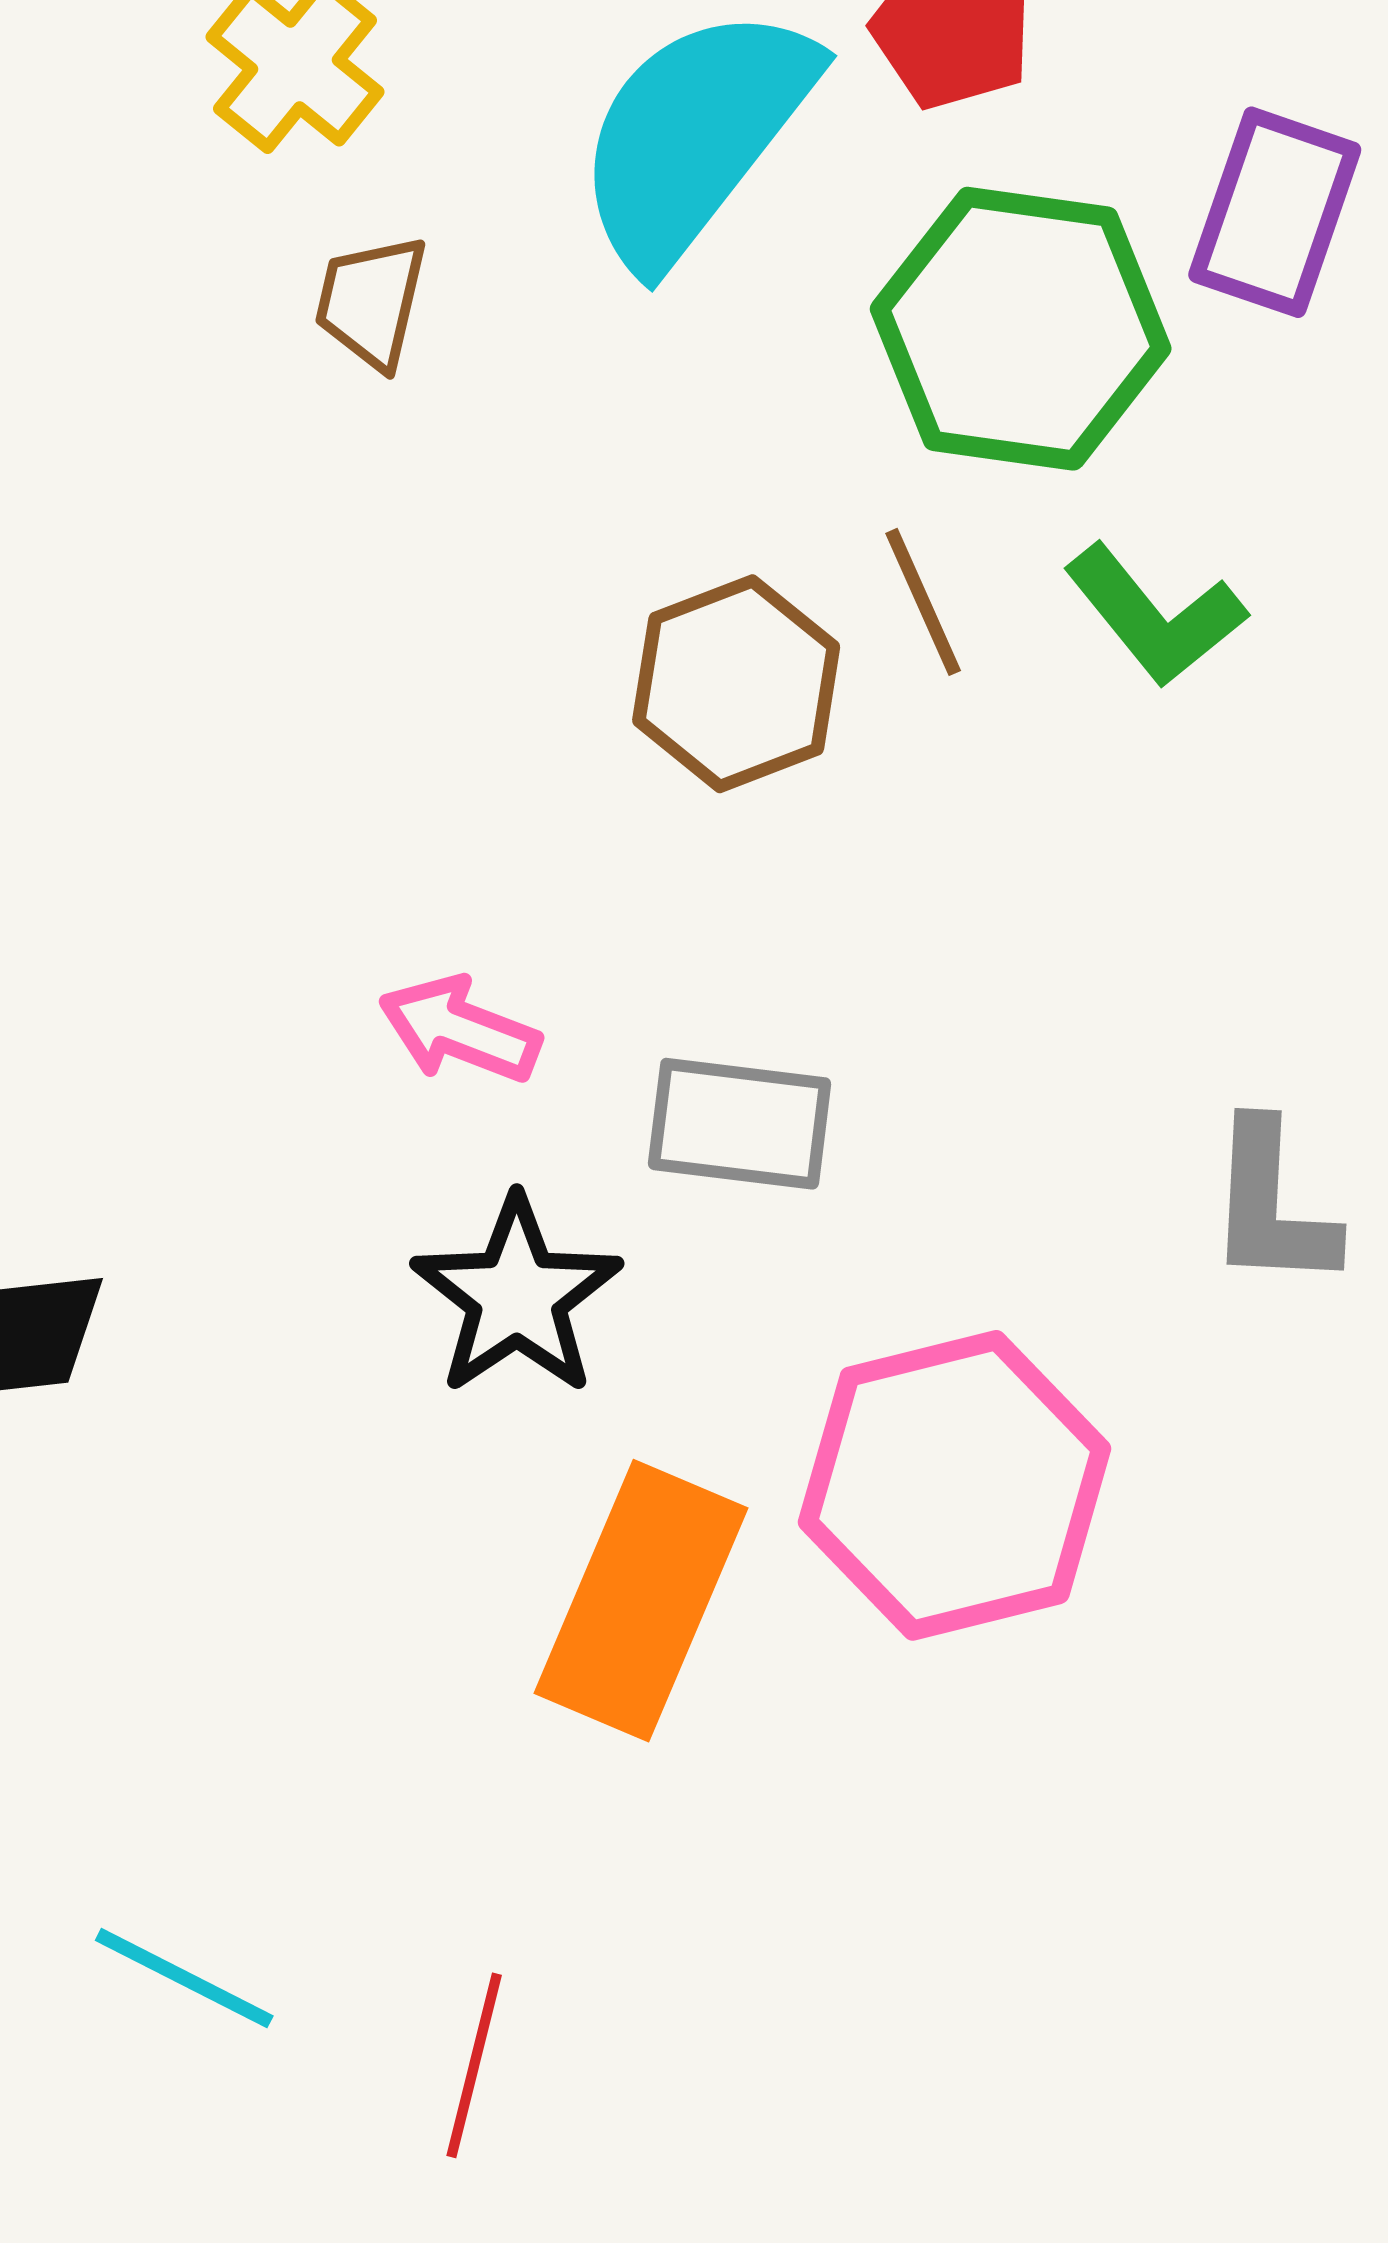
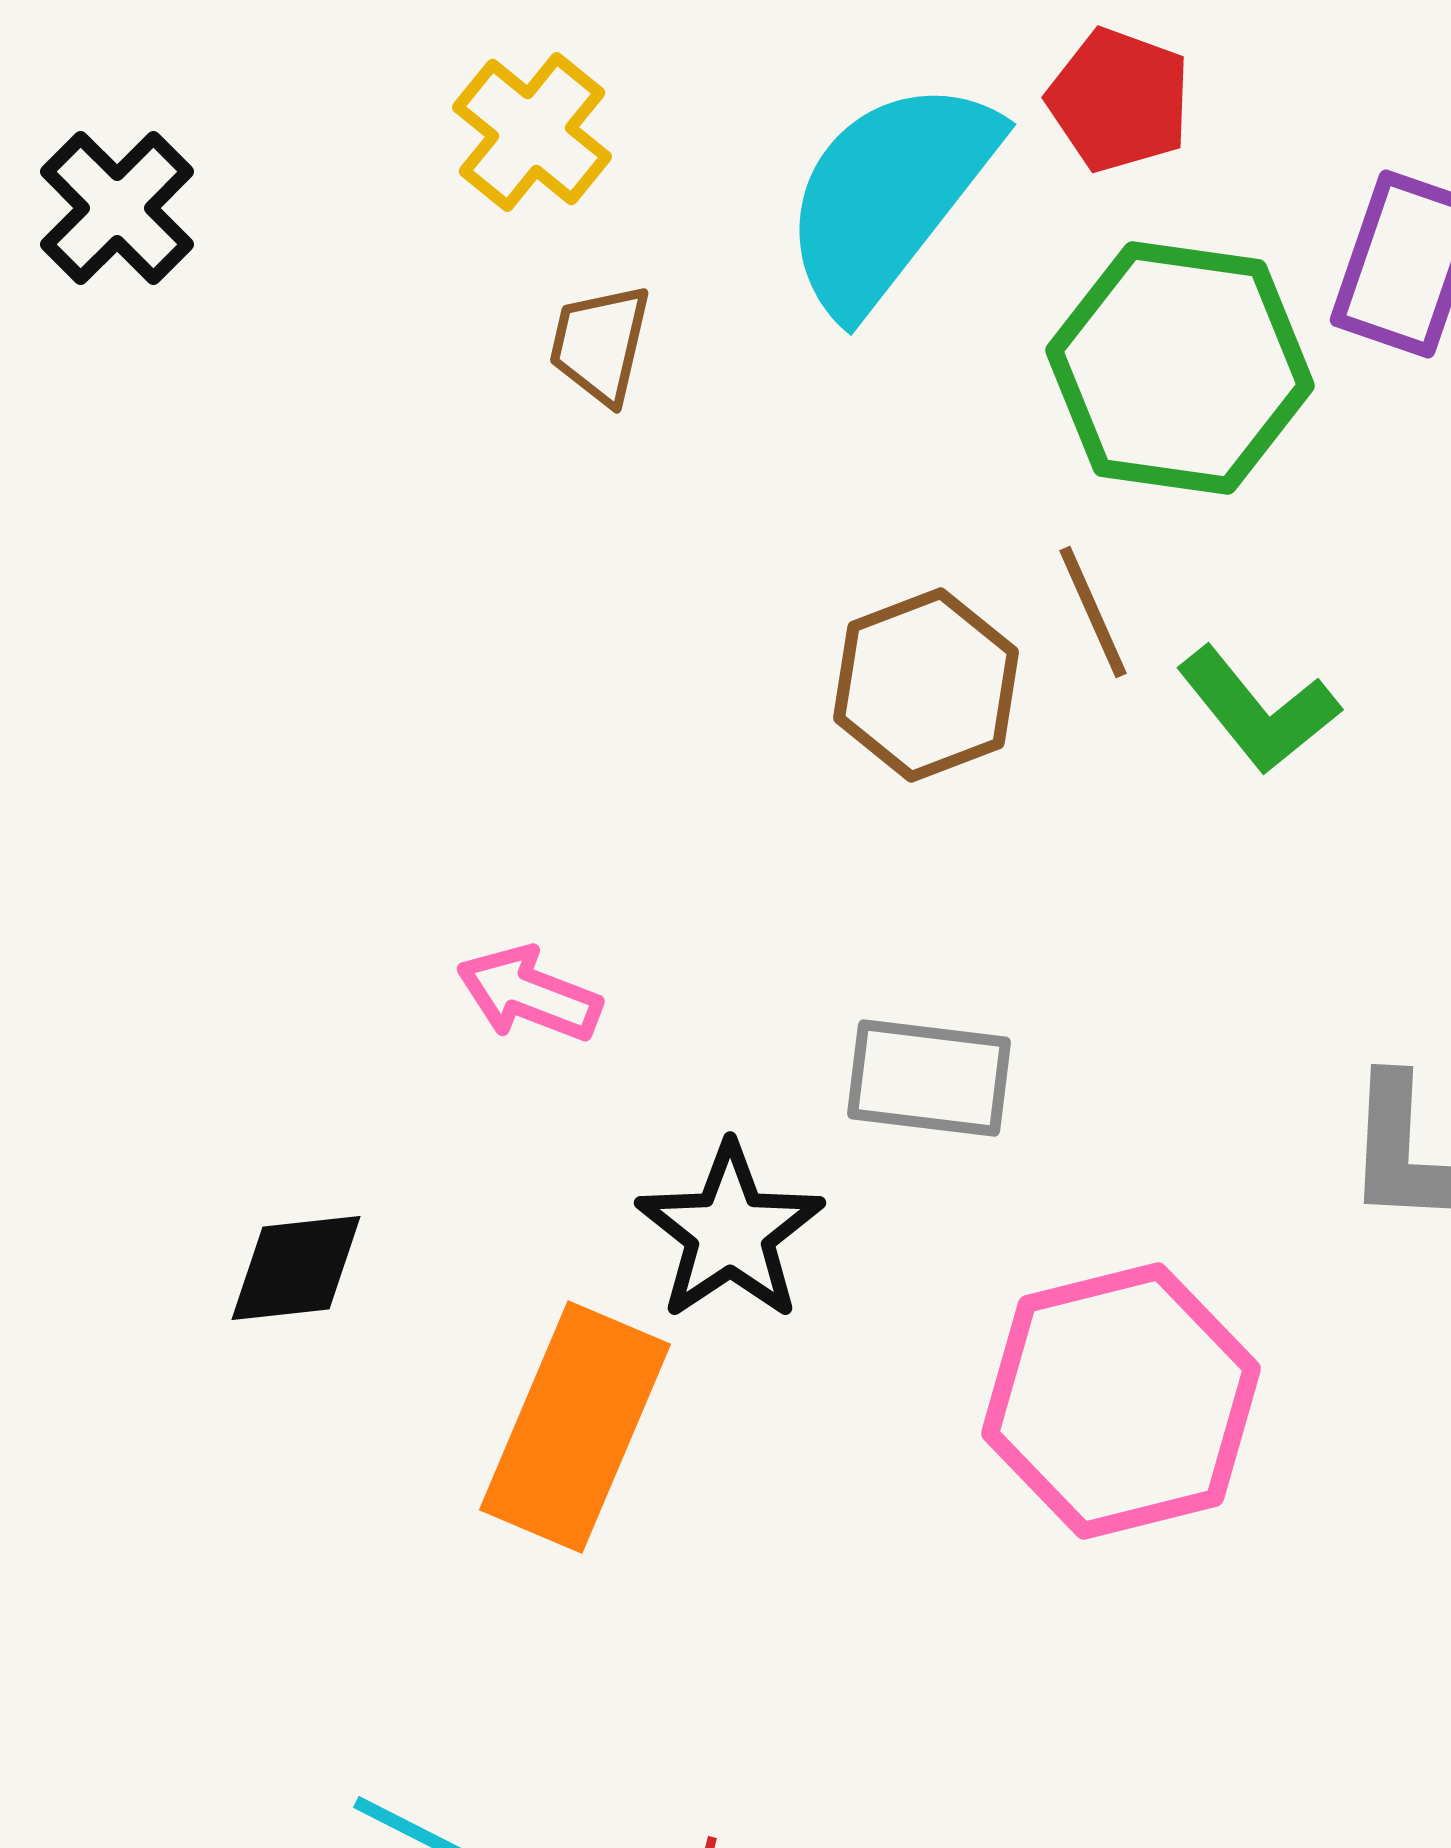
green L-shape: (1155, 615) -> (1258, 710), moved
pink arrow: (460, 1030) -> (529, 994), moved
orange rectangle: (641, 1601) -> (575, 1427), moved

